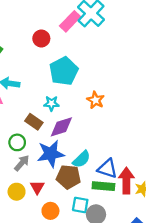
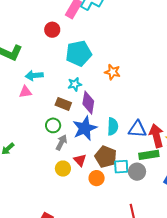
cyan pentagon: (64, 71) -> (79, 53), turned 30
purple diamond: (61, 127) -> (88, 103), turned -50
cyan semicircle: (82, 159) -> (113, 126), turned -30
brown pentagon: (69, 177) -> (106, 157), moved, turned 30
green rectangle: (103, 186) -> (149, 155), moved

